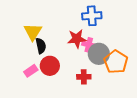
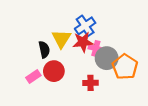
blue cross: (92, 16) -> (85, 26), moved, turned -30
yellow triangle: (33, 32) -> (61, 39), moved

